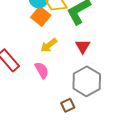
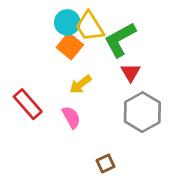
red triangle: (83, 46) -> (131, 73), moved
gray hexagon: (87, 81) -> (142, 112), moved

